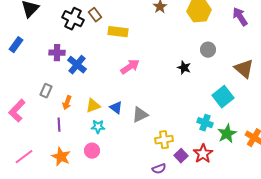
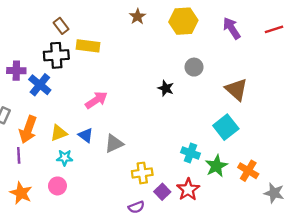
black cross: (73, 19) -> (56, 55), moved, turned -30
pink arrow: (130, 67) -> (96, 100), moved
cyan square: (223, 97) -> (226, 127), moved
orange arrow: (67, 103) -> (28, 129), size x1.6

